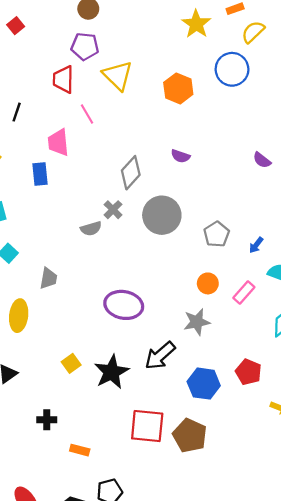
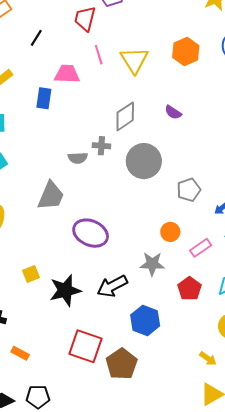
yellow triangle: (118, 76) -> (134, 60), moved
pink trapezoid: (58, 142) -> (67, 74), turned 84
gray cross: (113, 210) -> (101, 146), turned 36
gray trapezoid: (48, 278) -> (51, 196), moved, size x1.5
red pentagon: (248, 372) -> (189, 289), moved

